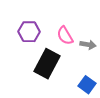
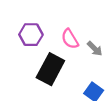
gray arrow: (88, 45) -> (95, 49), turned 35

